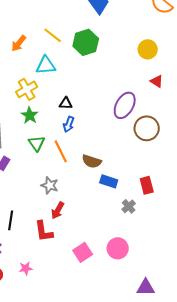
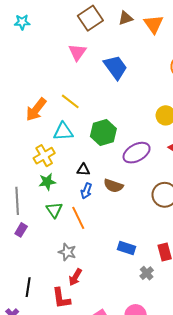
green hexagon: (86, 42) -> (103, 133), moved
orange arrow: (19, 43) -> (36, 109), size x1.4
purple ellipse: (125, 105) -> (137, 153), moved, turned 32
green star: (30, 115) -> (47, 182), turned 30
brown semicircle: (92, 161) -> (113, 186), moved

